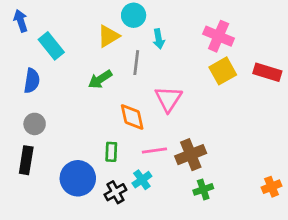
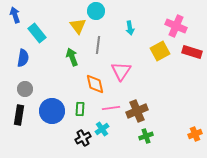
yellow triangle: (108, 36) -> (78, 26), turned -36
pink cross: (219, 36) -> (176, 26), moved
cyan arrow: (159, 39) -> (130, 28), moved
green arrow: (100, 79) -> (72, 57), turned 102
blue circle: (78, 178) -> (52, 111), moved

